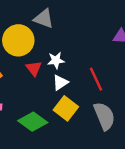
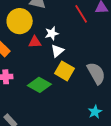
red triangle: (34, 68) -> (35, 42), turned -48
red line: (96, 79) -> (81, 14), moved

